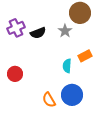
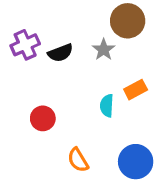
red circle: (15, 74) -> (43, 118), moved
blue circle: (72, 95) -> (136, 162), moved

